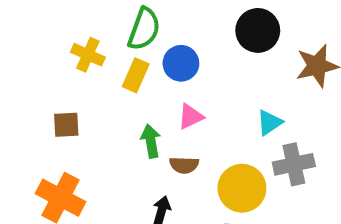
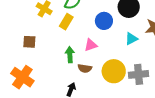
blue circle: (181, 63) -> (104, 21), moved
cyan triangle: (270, 122) -> (131, 39), moved
yellow circle: (242, 188) -> (114, 71), moved

